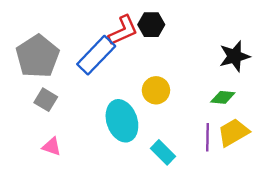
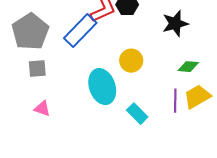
black star: (235, 56) -> (175, 24), moved
gray square: (46, 100) -> (37, 69), turned -36

